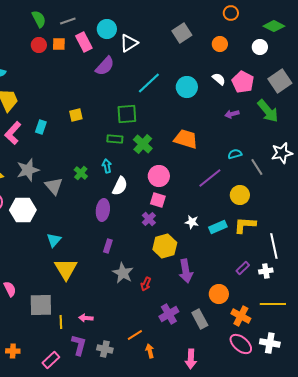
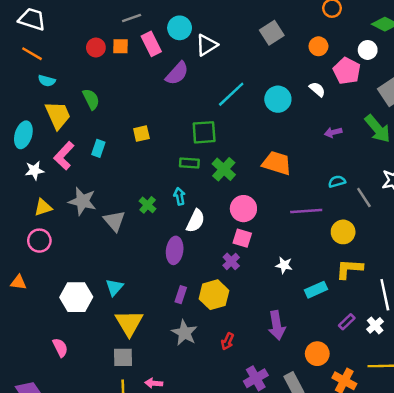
green semicircle: (39, 19) -> (91, 99), moved
pink pentagon: (243, 82) -> (347, 71), moved
gray star: (28, 170) -> (82, 201), turned 30
purple line: (210, 178) -> (306, 211), turned 35
white hexagon: (23, 210) -> (76, 297), moved
cyan rectangle: (218, 227) -> (316, 290), moved
yellow hexagon: (165, 246) -> (214, 295), moved
white cross: (266, 271) -> (375, 325), turned -32
gray star: (123, 273) -> (184, 333), moved
gray square: (41, 305) -> (123, 357), moved, size x0.7

